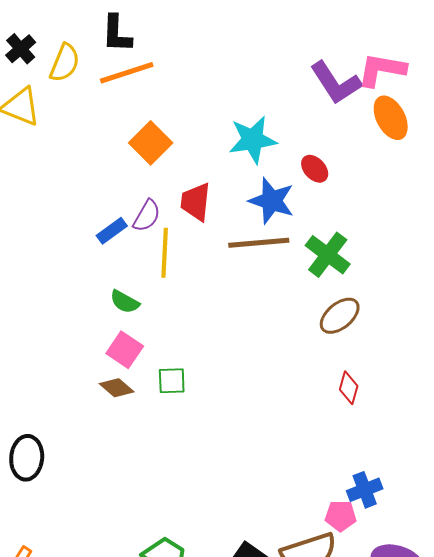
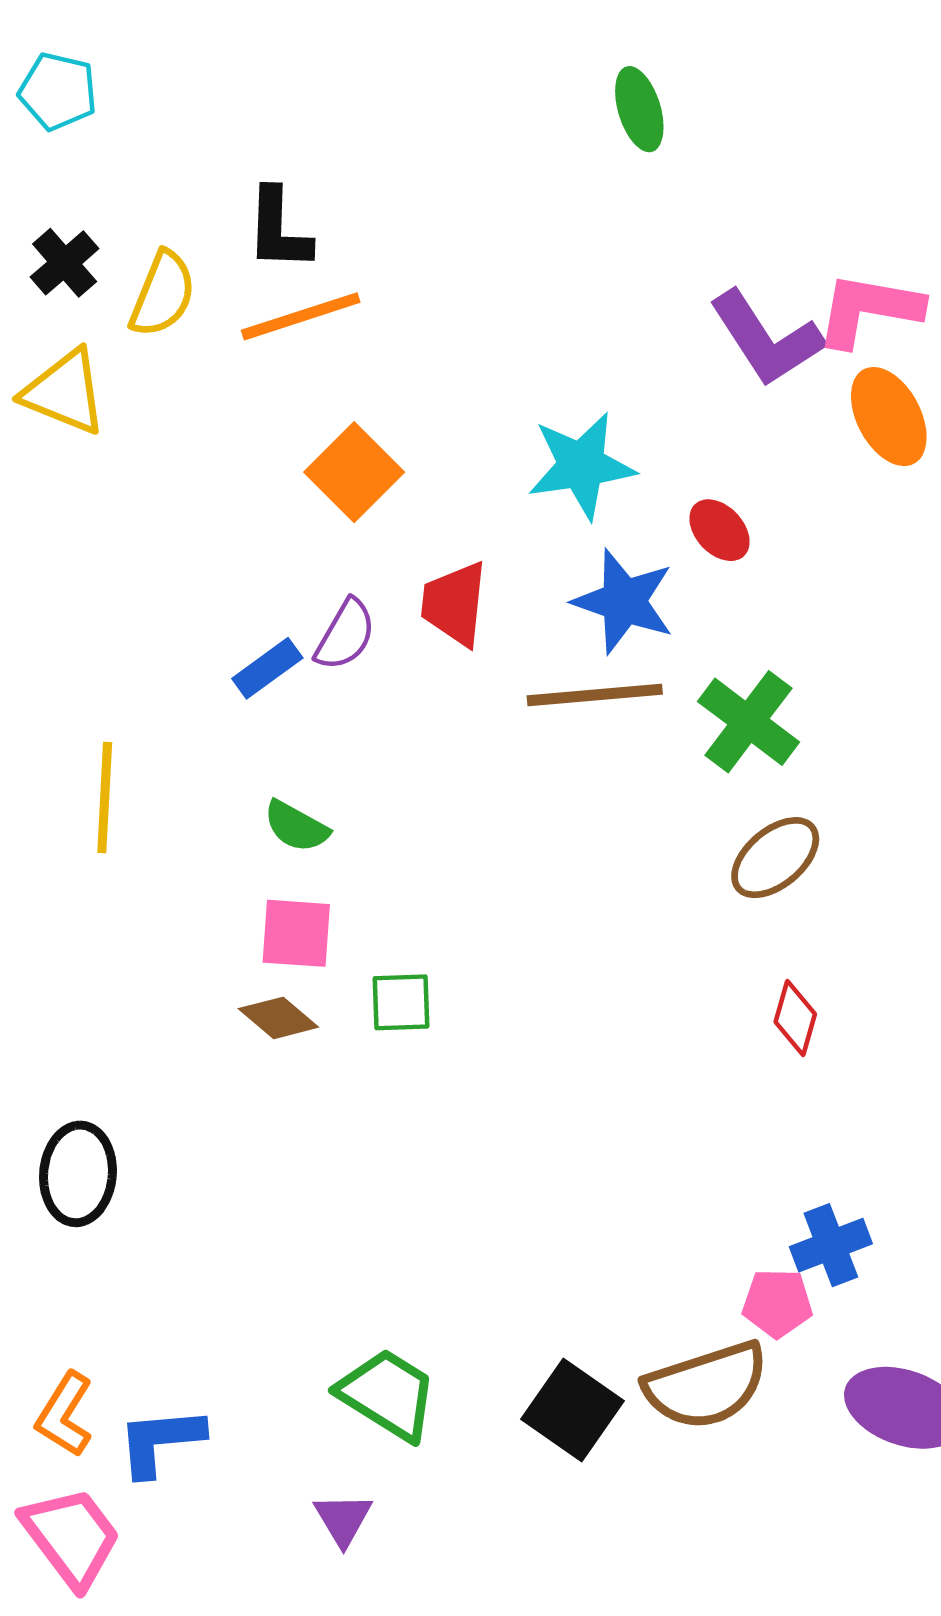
yellow line: (165, 253) -> (105, 797), moved
pink square: (125, 350) -> (296, 933), turned -30

